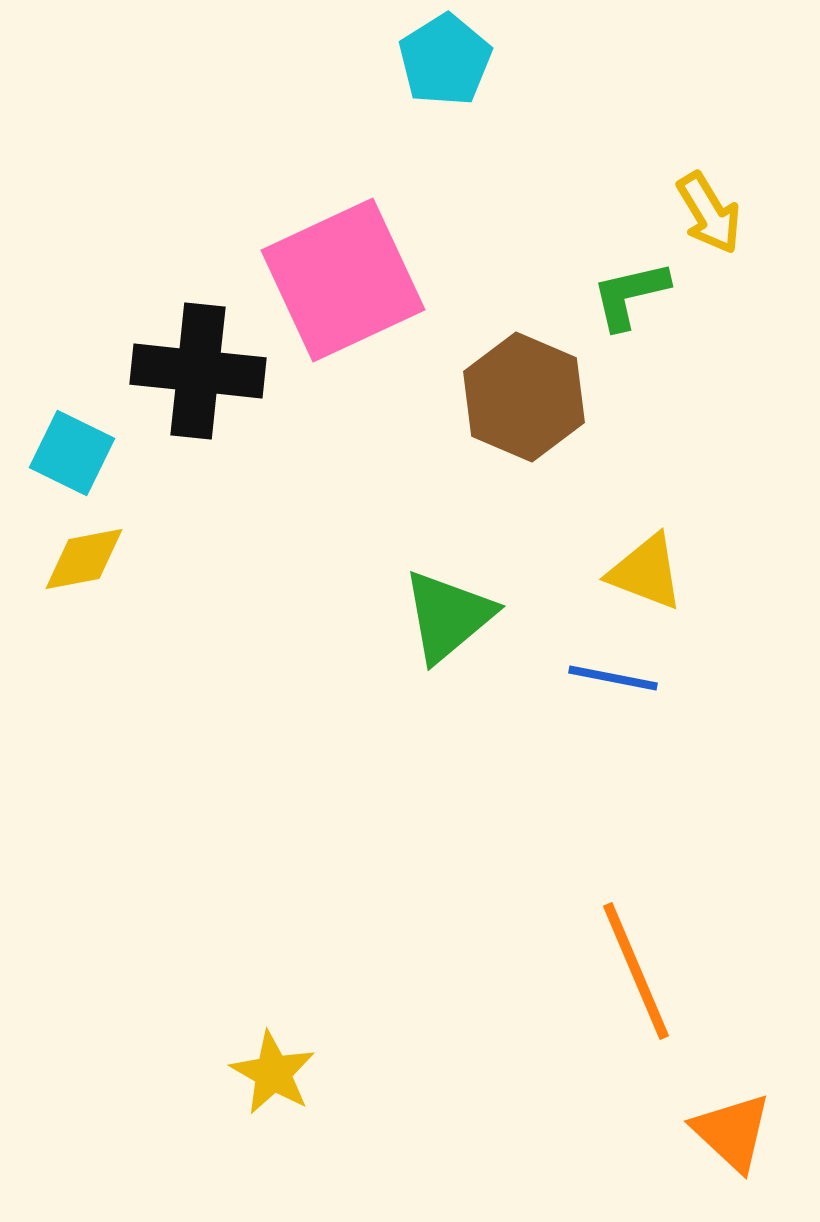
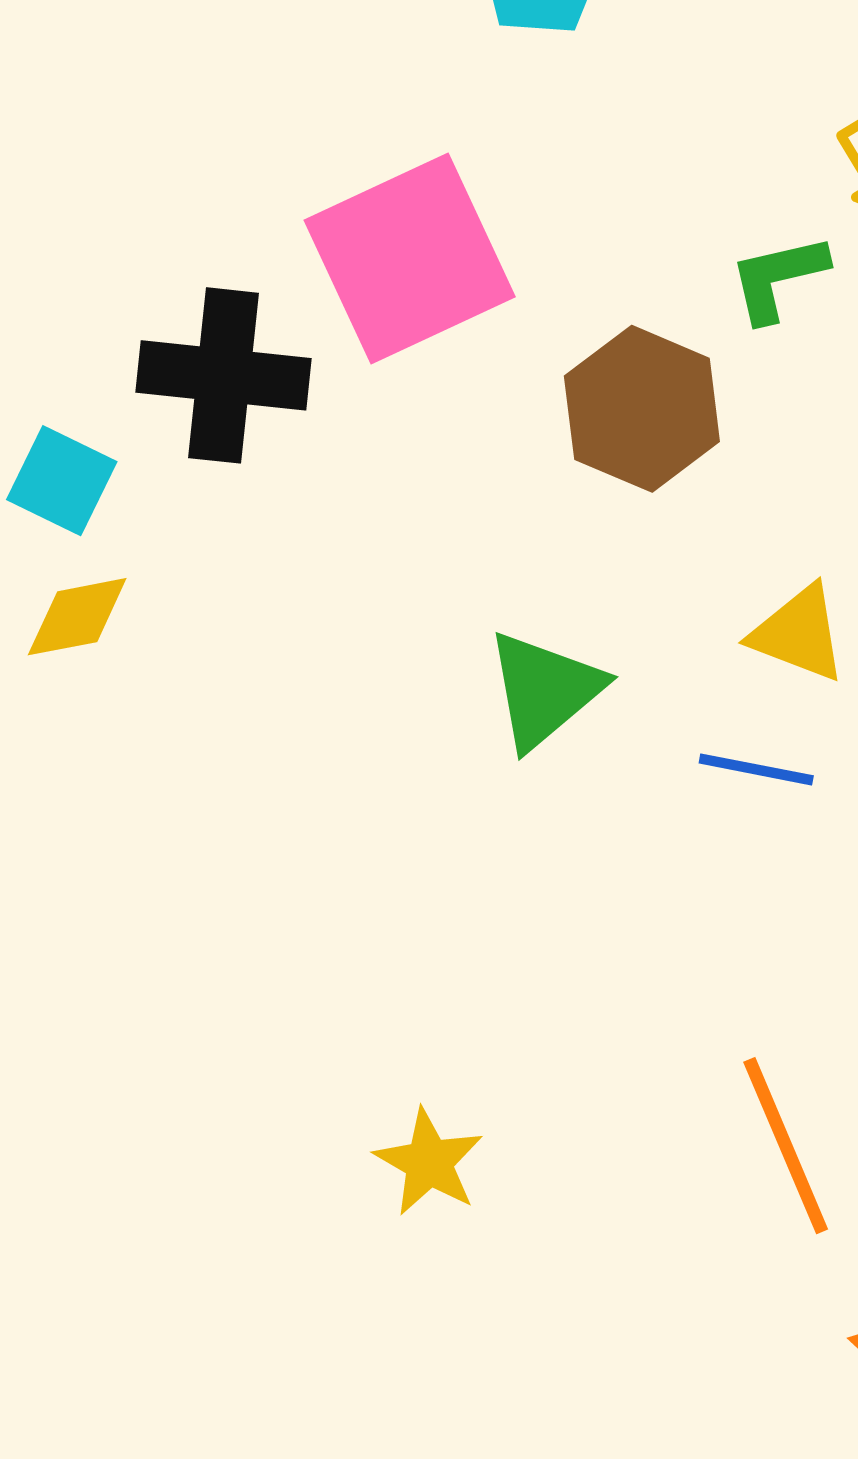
yellow star: (273, 1073) -> (429, 1162), moved

